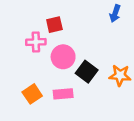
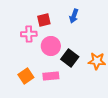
blue arrow: (115, 13) -> (74, 16), moved

